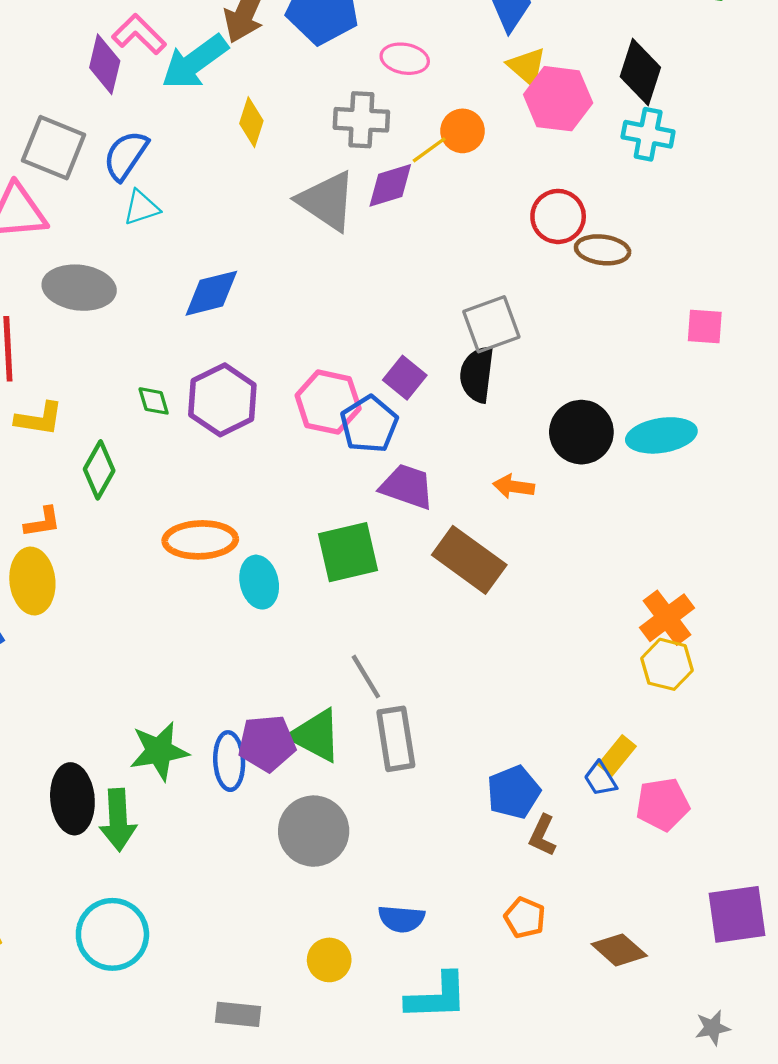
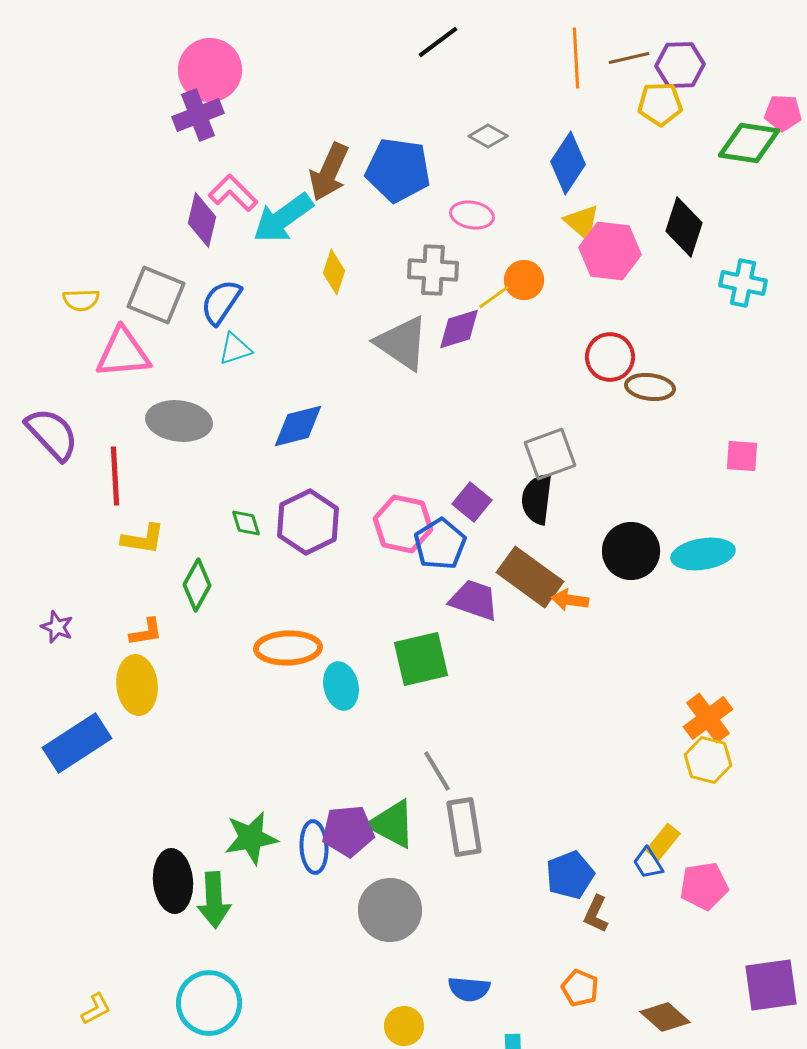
cyan cross: (648, 134) -> (743, 283), moved
brown rectangle: (469, 560) -> (530, 577), moved

